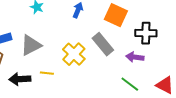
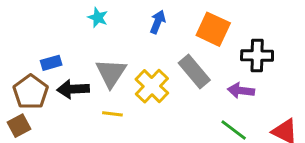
gray triangle: (31, 45) -> (111, 73), moved, turned -30
black arrow: (20, 79) -> (73, 89), moved

